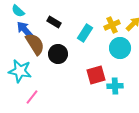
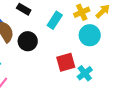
cyan cross: (115, 86) -> (85, 73), turned -35

